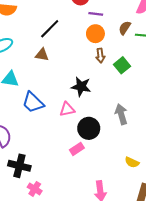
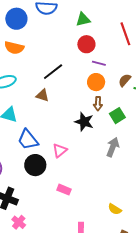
black star: (81, 87) -> (84, 122), moved
pink triangle: (67, 109) -> (60, 150), turned -35
gray arrow: (121, 114) -> (113, 147), moved, turned 30
black circle: (89, 128) -> (35, 165), moved
pink rectangle: (77, 149) -> (64, 190), turned 48

